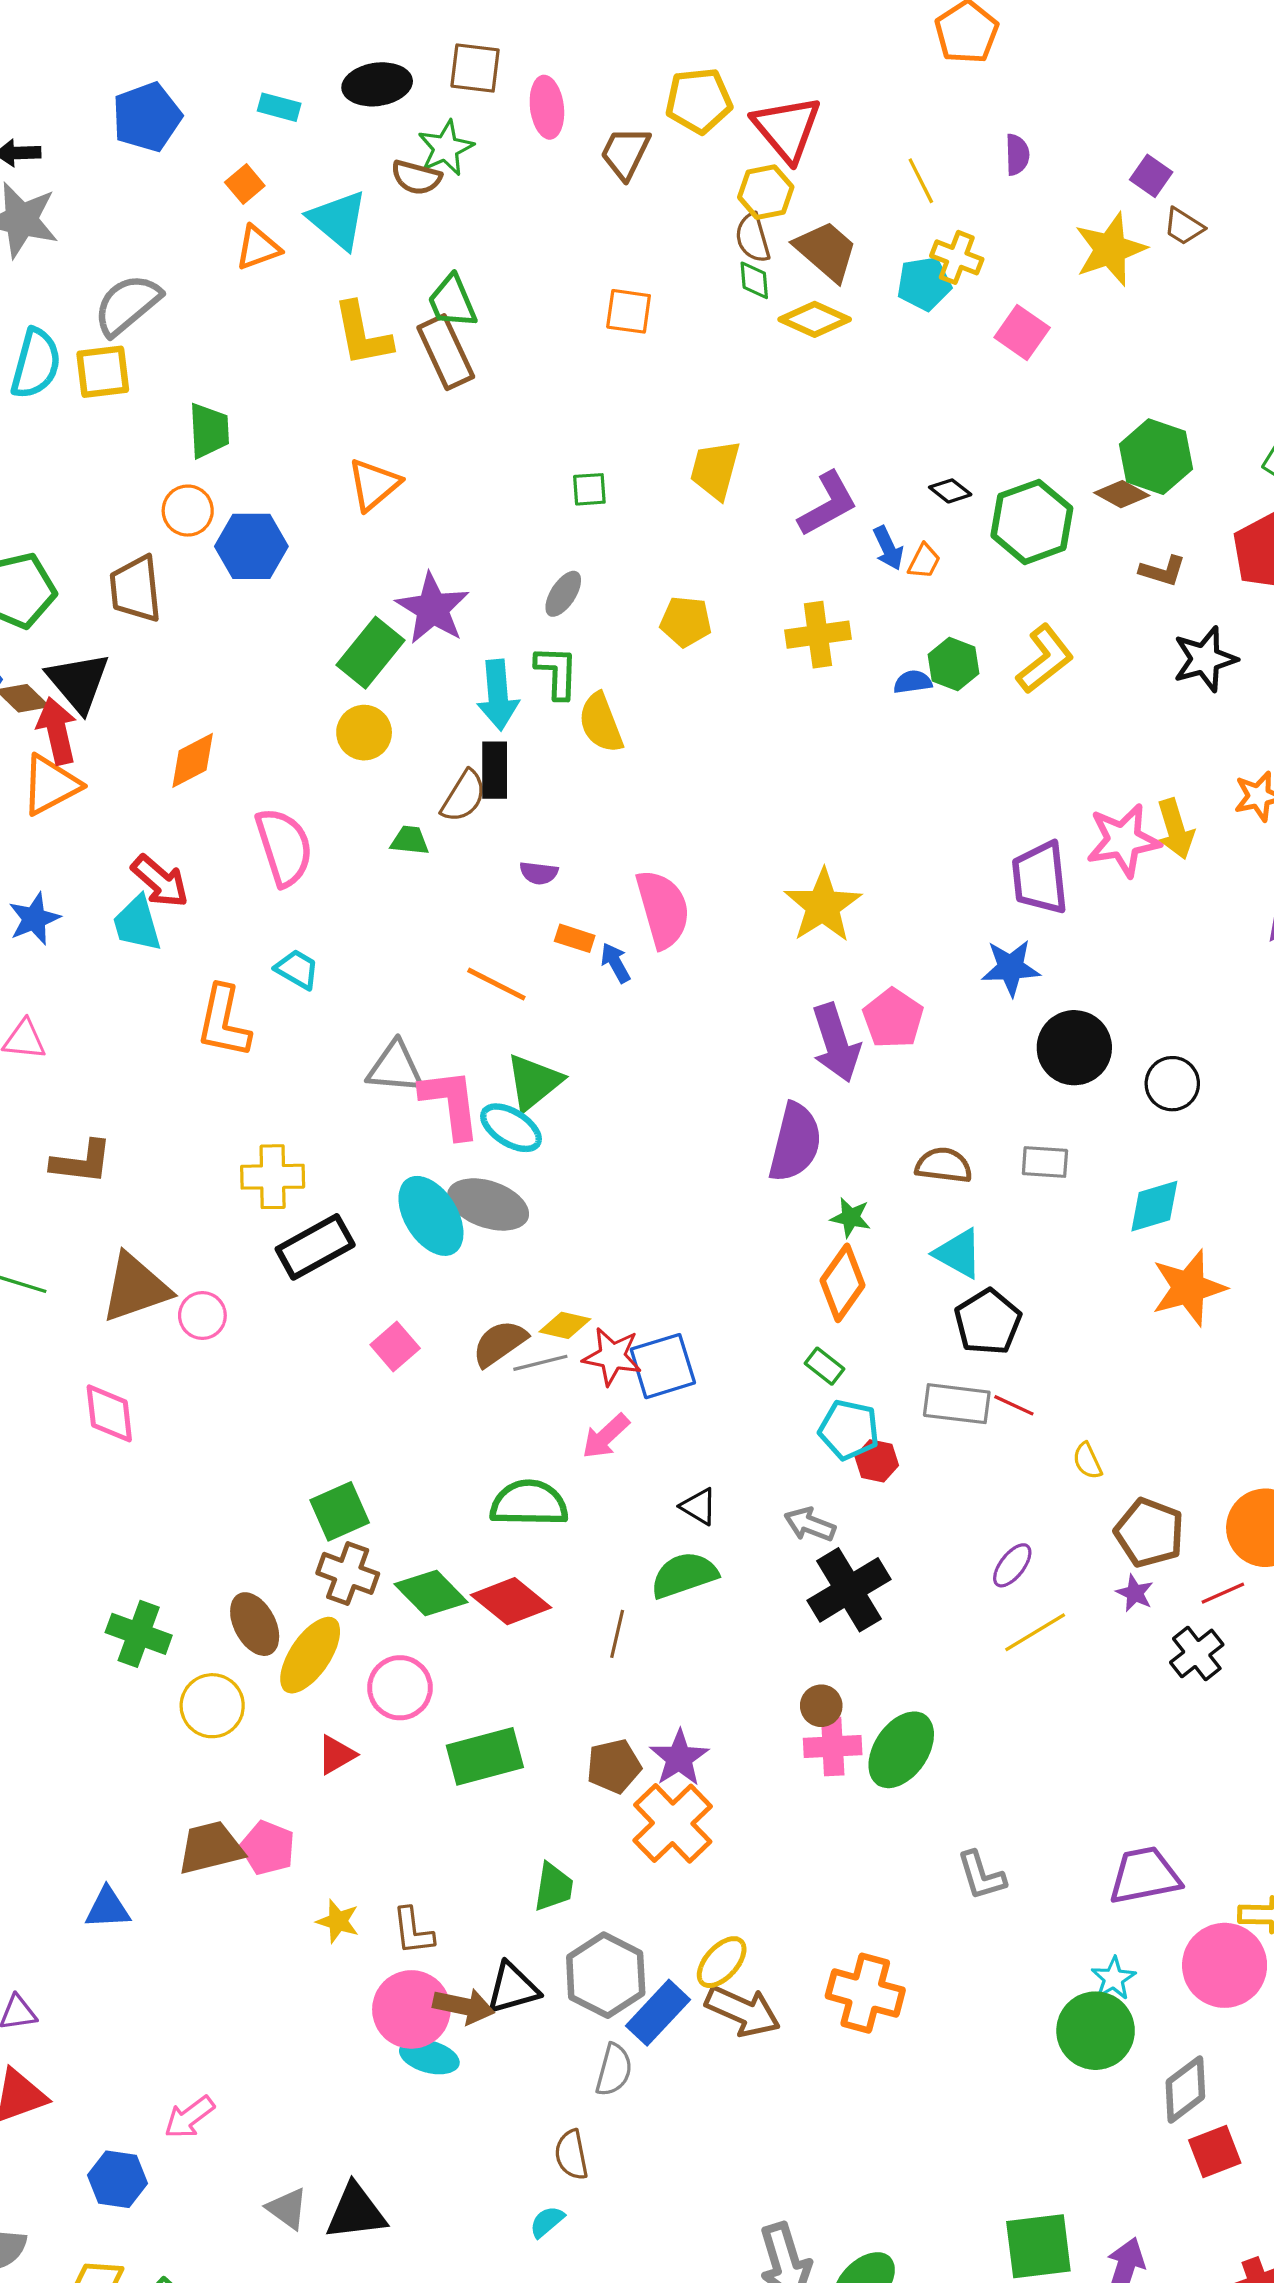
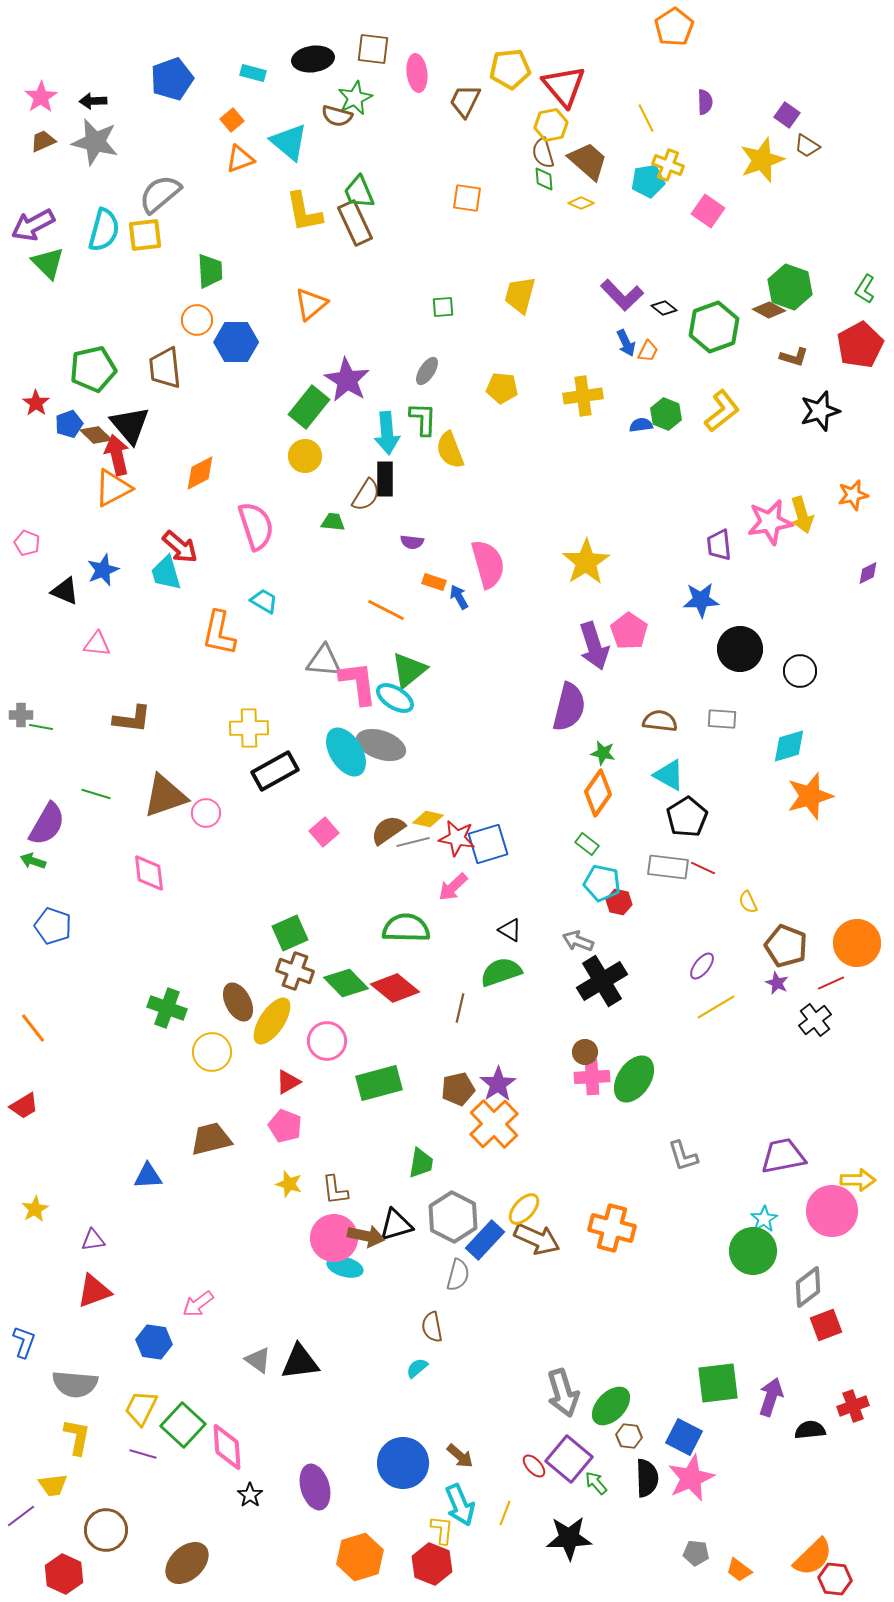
yellow diamond: (815, 319) -> (581, 203), size x0.6
purple L-shape: (828, 504) -> (622, 295), moved, turned 75
purple trapezoid: (1040, 878) -> (719, 545), size x0.7
pink pentagon: (268, 1848) -> (285, 1126), moved

